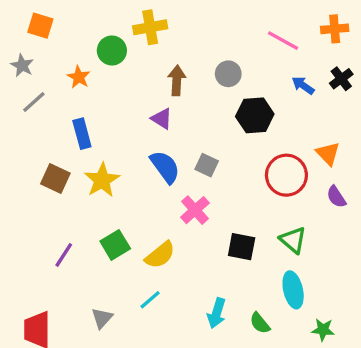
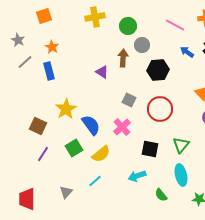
orange square: (40, 26) -> (44, 16), moved, turned -35
green circle: (112, 51) -> (128, 26), moved
brown arrow: (177, 80) -> (123, 58), moved
blue rectangle: (82, 134) -> (49, 71), moved
blue semicircle: (165, 167) -> (91, 125), moved
red circle: (286, 175) -> (160, 109), moved
brown square: (55, 178) -> (38, 126), moved
green triangle: (293, 240) -> (181, 145), turned 30
cyan arrow: (217, 313) -> (137, 176), moved, turned 54

